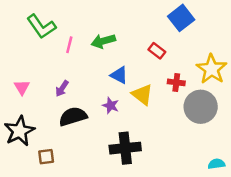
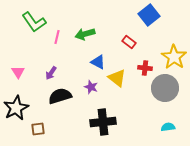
cyan semicircle: (216, 164) -> (168, 127), moved

